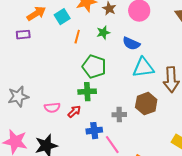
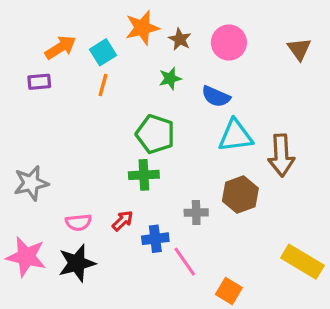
orange line: (77, 37) -> (103, 85), moved
pink semicircle: (52, 108) -> (78, 222), moved
red arrow: (74, 112) -> (123, 221), moved

